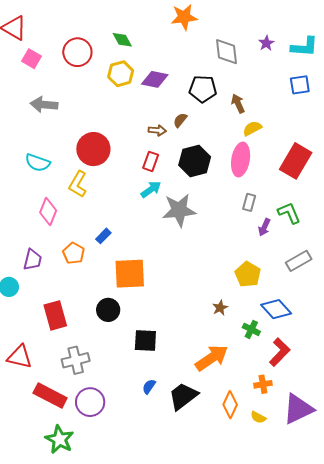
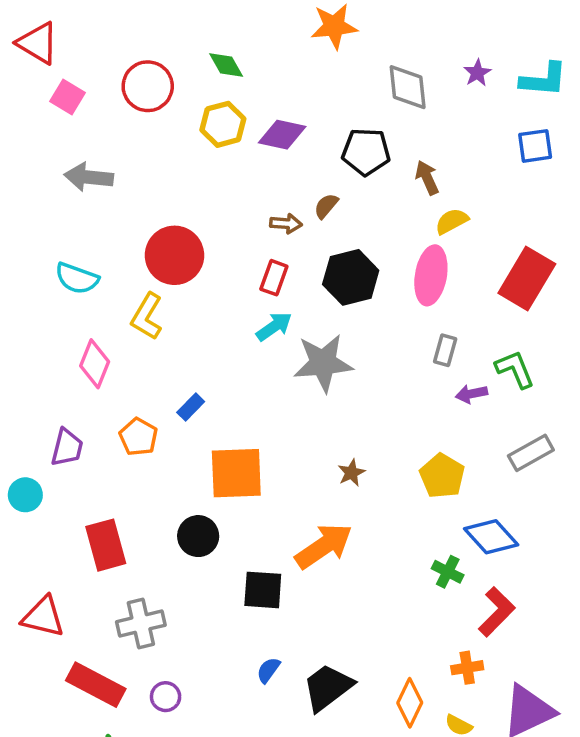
purple arrow: (264, 227) -> (471, 394), turned 54
brown star: (220, 308) -> (351, 473), moved
orange arrow: (212, 358) -> (324, 546), moved
purple circle: (90, 402) -> (166, 697), size x0.6

